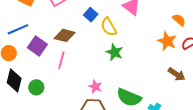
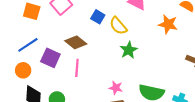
brown diamond: (65, 35) -> (76, 42), turned 35
orange star: (167, 41) -> (168, 24), moved
green star: (114, 52) -> (129, 50), turned 30

